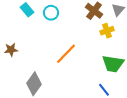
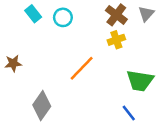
yellow cross: (107, 31) -> (116, 40), moved

